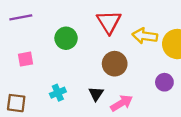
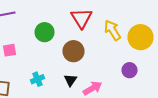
yellow arrow: (145, 36) -> (112, 30), turned 50
brown circle: (115, 64) -> (74, 51), moved

